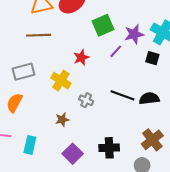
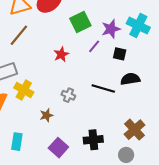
brown line: (39, 35) -> (19, 35), turned -45
black square: (152, 58) -> (120, 54), moved
yellow cross: (61, 81) -> (24, 90), moved
black semicircle: (149, 98) -> (130, 79), moved

